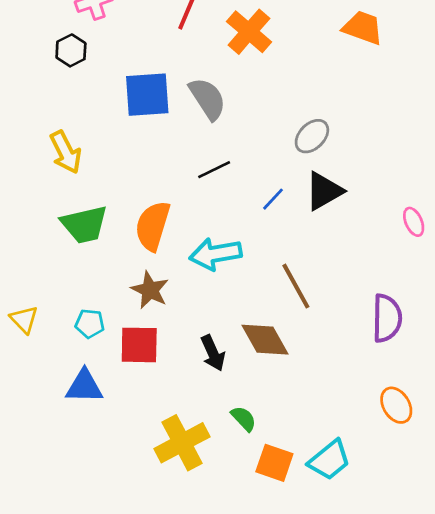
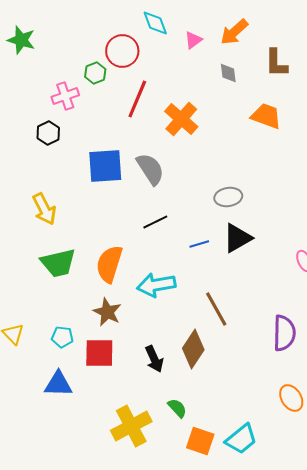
gray ellipse: (312, 136) -> (228, 197), turned 36
blue line: (273, 199) -> (199, 244), turned 30
brown diamond: (265, 340) -> (193, 349), turned 63

